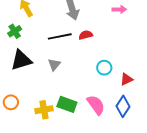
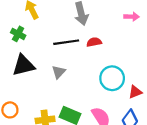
green cross: (15, 31) -> (18, 34), turned -32
cyan circle: (104, 68) -> (112, 78), size x1.5

